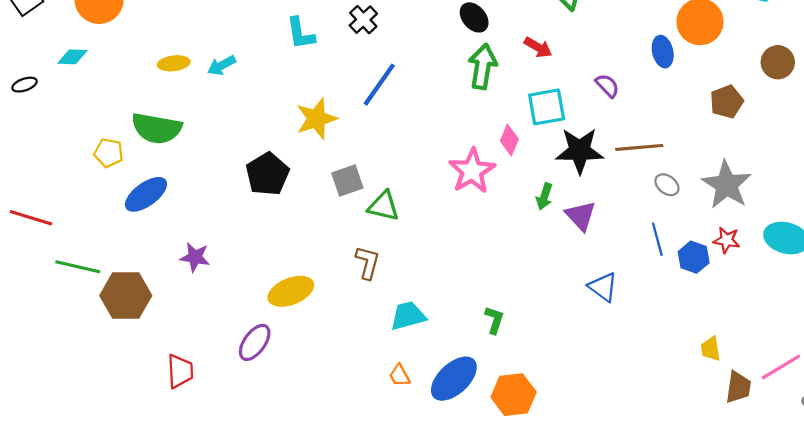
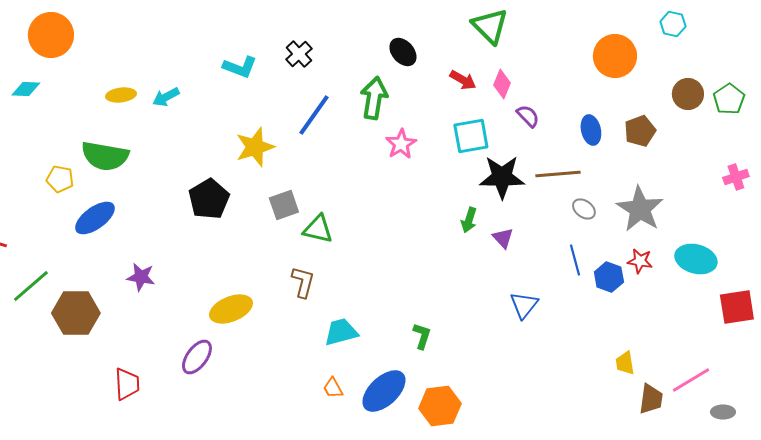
cyan L-shape: (300, 33) -> (240, 67), turned -60
blue ellipse: (663, 52) -> (591, 130), moved
green arrow: (483, 66) -> (374, 98), moved
pink diamond: (509, 140) -> (502, 84), moved
pink star: (472, 171) -> (401, 144), moved, size x0.7
purple triangle: (581, 216) -> (503, 238), size x0.7
green line: (78, 267) -> (31, 286), turned -54
blue triangle: (603, 287) -> (524, 305), turned 32

